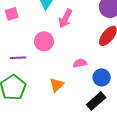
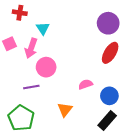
pink arrow: (65, 18) -> (31, 48), moved
purple line: (18, 58) -> (31, 87), moved

